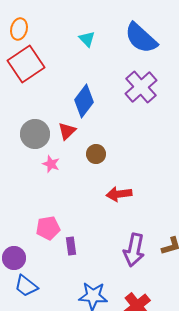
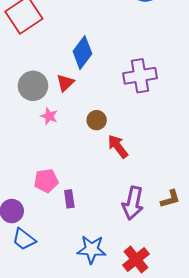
purple cross: (141, 87) -> (140, 76), moved, turned 32
brown circle: (96, 154) -> (97, 120), moved
red arrow: (119, 194) -> (118, 146), turned 60

